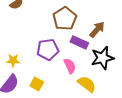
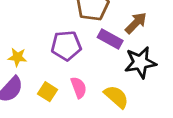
pink semicircle: (70, 66) -> (79, 88), moved

